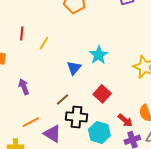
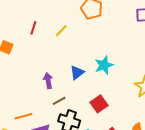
yellow line: (44, 43) -> (61, 31), moved
purple arrow: (24, 87) -> (48, 81), moved

